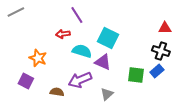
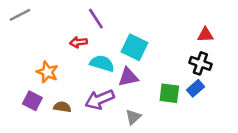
purple triangle: (103, 62) -> (128, 77), turned -36
brown semicircle: (57, 92) -> (62, 107), moved

